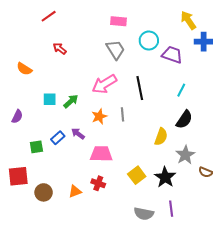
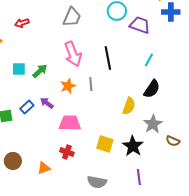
red arrow: (60, 49) -> (22, 23), moved, turned -56
gray trapezoid: (115, 50) -> (72, 17), moved, turned 55
pink arrow: (104, 84) -> (73, 54), turned -80
yellow square: (137, 175) -> (105, 144), turned -36
orange triangle: (75, 191) -> (44, 168), moved
gray semicircle: (144, 214) -> (97, 182), moved

